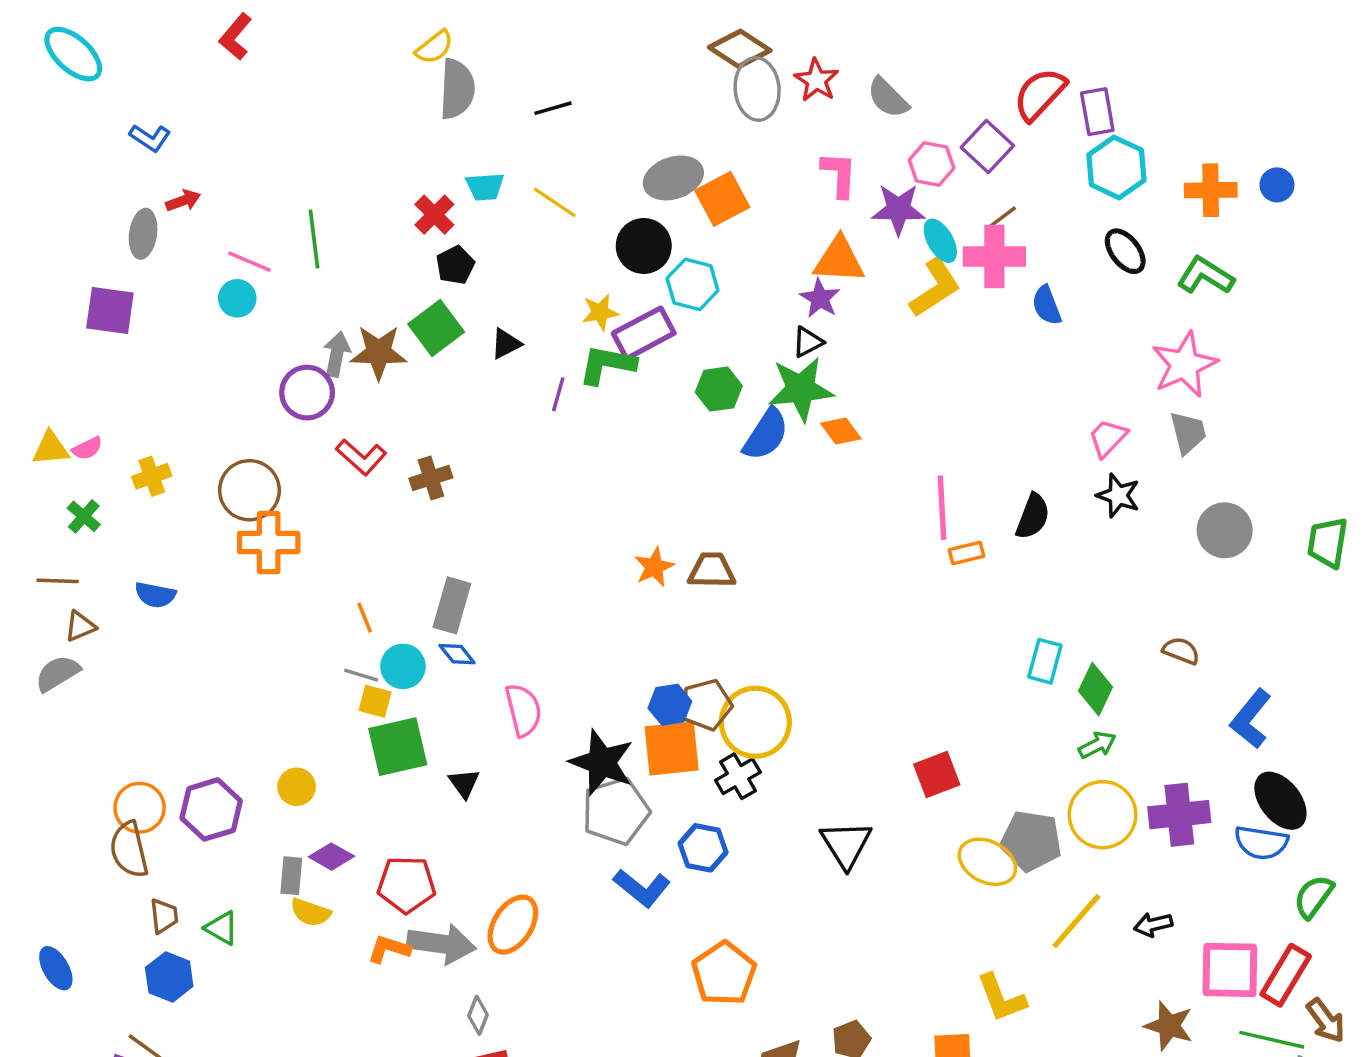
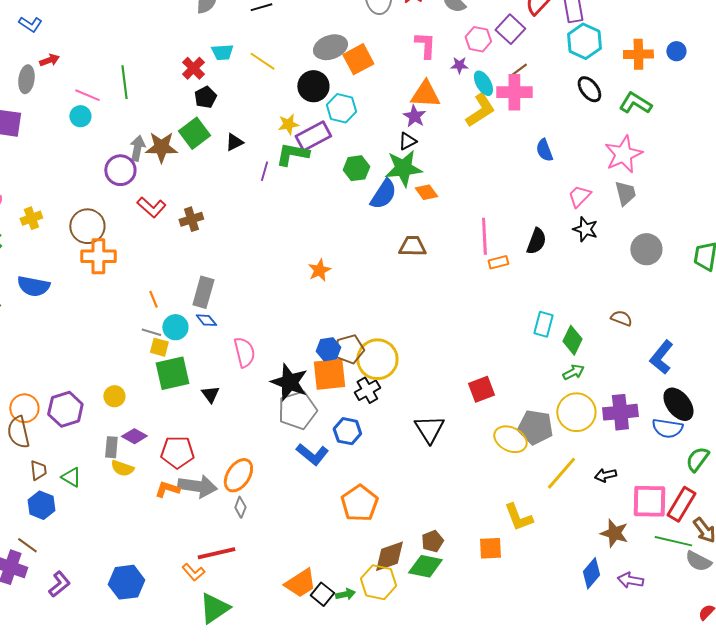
purple star: (898, 209) -> (459, 65), size x0.6
blue semicircle: (1047, 305) -> (544, 150), moved
brown trapezoid: (712, 570) -> (412, 246), moved
blue semicircle: (155, 595) -> (33, 286), size x1.4
gray diamond: (478, 1015) -> (240, 507), moved

